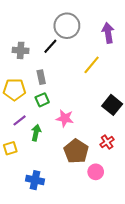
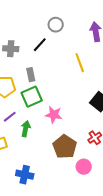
gray circle: (67, 26) -> (56, 25), size x0.6
yellow line: (92, 65) -> (80, 63), turned -60
green square: (42, 100) -> (32, 97), size x1.5

